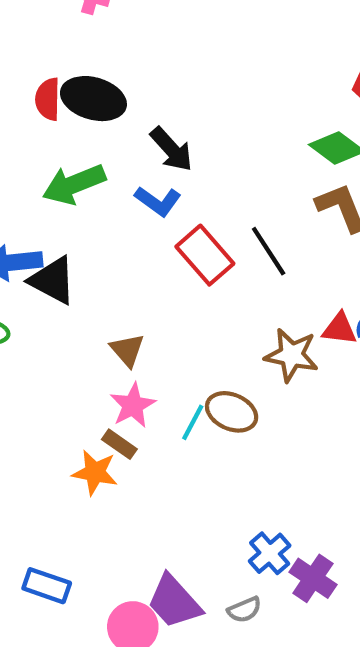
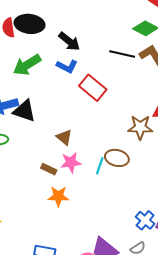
black line: (269, 251) -> (122, 54), moved, turned -35
pink star: (133, 405) -> (71, 162), turned 30
brown rectangle: (119, 444) -> (49, 169), moved

